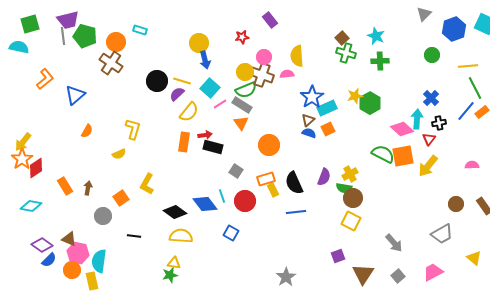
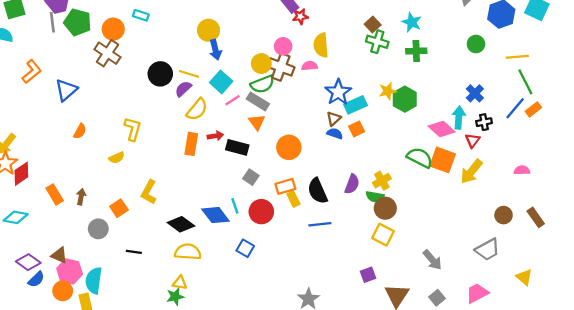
red star: (242, 37) -> (300, 16), moved
black rectangle: (213, 147) -> (237, 147), moved
orange square: (403, 156) -> (443, 160), turned 30

